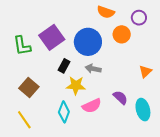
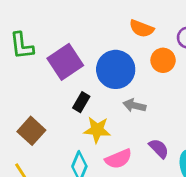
green L-shape: (22, 46) -> (22, 46), moved
gray arrow: (93, 69) -> (134, 105), moved

